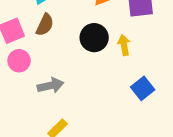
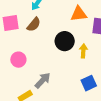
pink circle: (19, 61) -> (18, 60), moved
gray arrow: (51, 85) -> (43, 80), moved, turned -48

